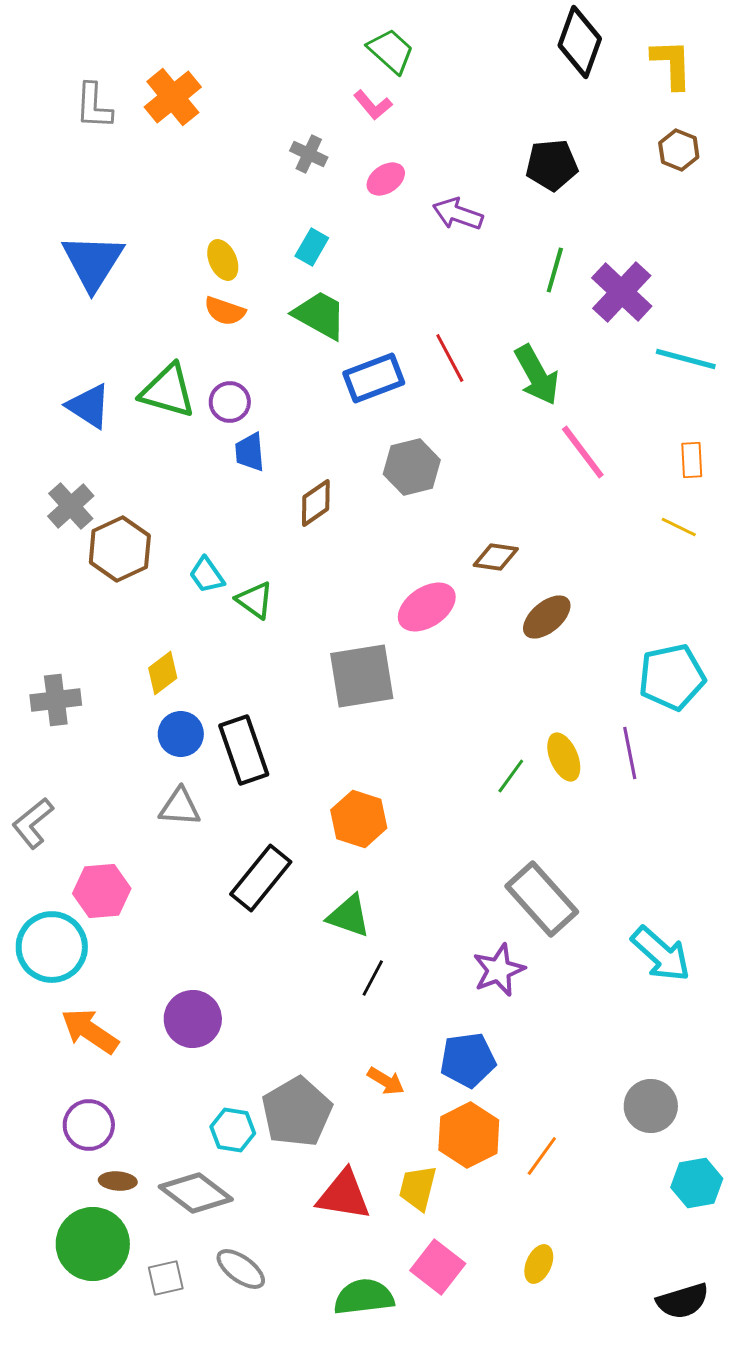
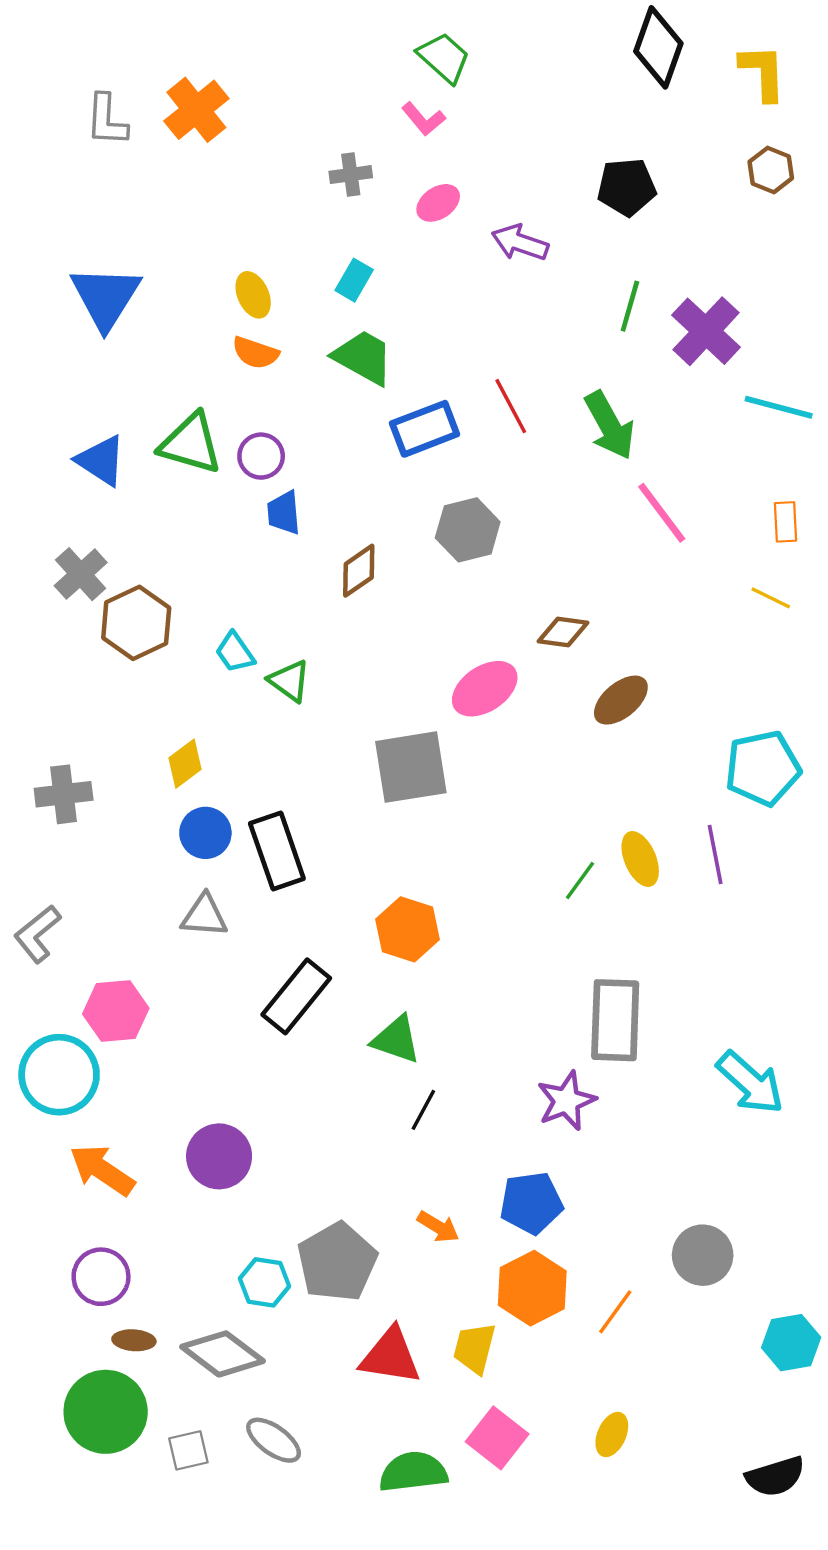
gray cross: (309, 154) -> (351, 175), turned -33
gray rectangle: (542, 899) -> (615, 1020), turned 44
gray circle: (651, 1106) -> (703, 1255), moved

